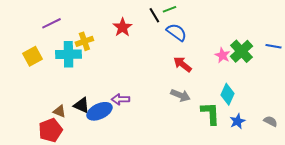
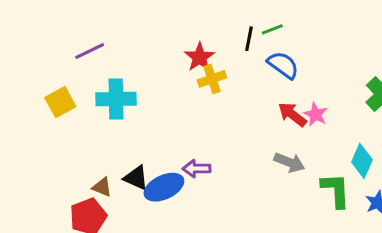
black line: (154, 15) -> (249, 39), turned 42
yellow cross: (84, 41) -> (212, 79), moved
pink star: (222, 55) -> (316, 114), moved

